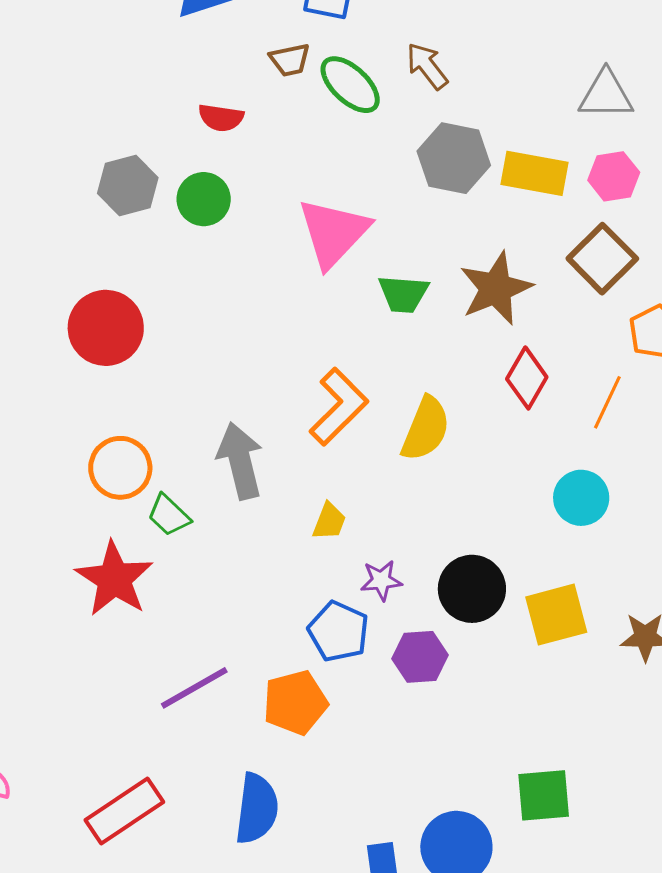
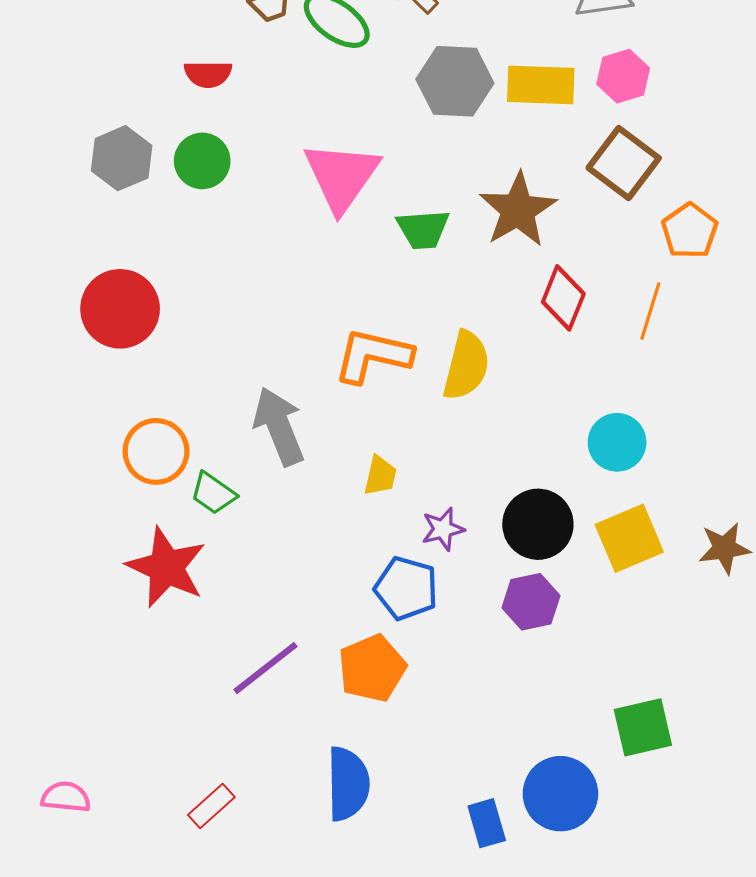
orange L-shape: (339, 407) -> (373, 356), turned -114
cyan circle: (581, 498) -> (617, 442), moved
purple hexagon: (420, 657) -> (531, 602), moved
red rectangle: (124, 811) -> (211, 806), size x0.6

